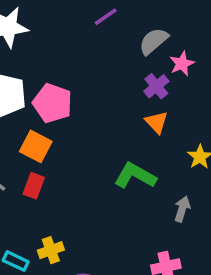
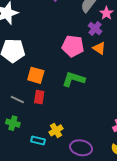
pink pentagon: (52, 103) -> (73, 46), moved
green L-shape: (135, 176) -> (73, 79), moved

